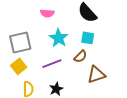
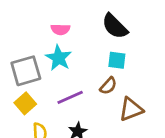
cyan star: (59, 38) -> (59, 58), moved

